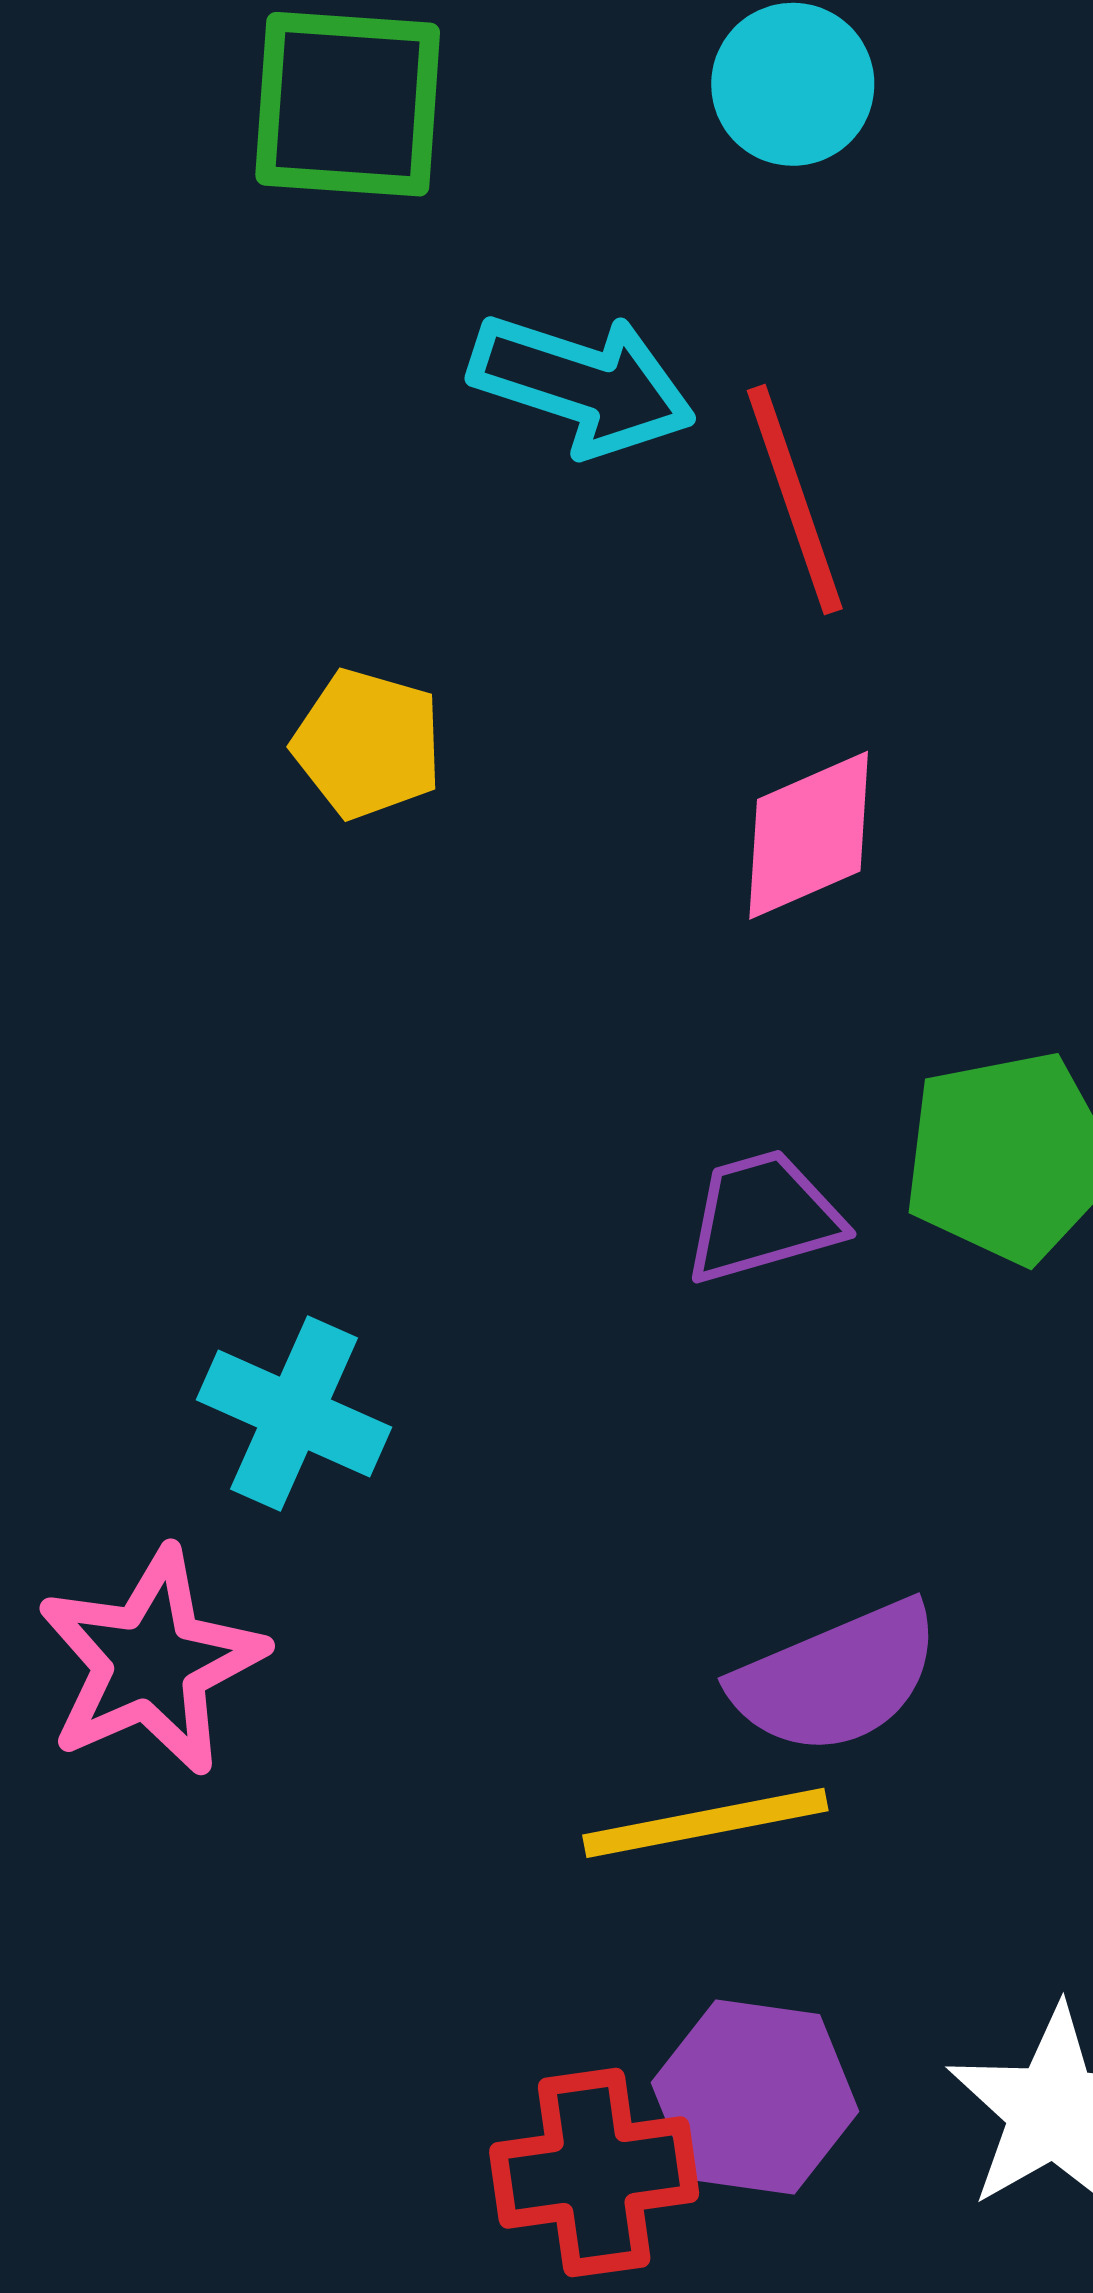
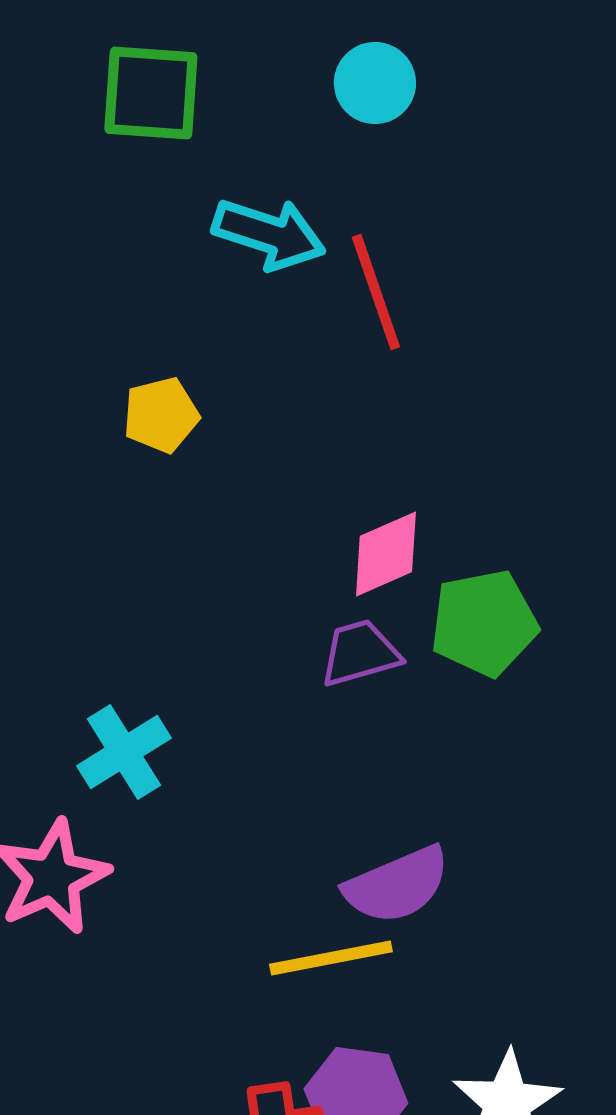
yellow pentagon: (368, 744) -> (161, 415), turned -30
pink diamond: (809, 835) -> (386, 554), moved
cyan cross: (294, 1414) -> (124, 752), turned 34

